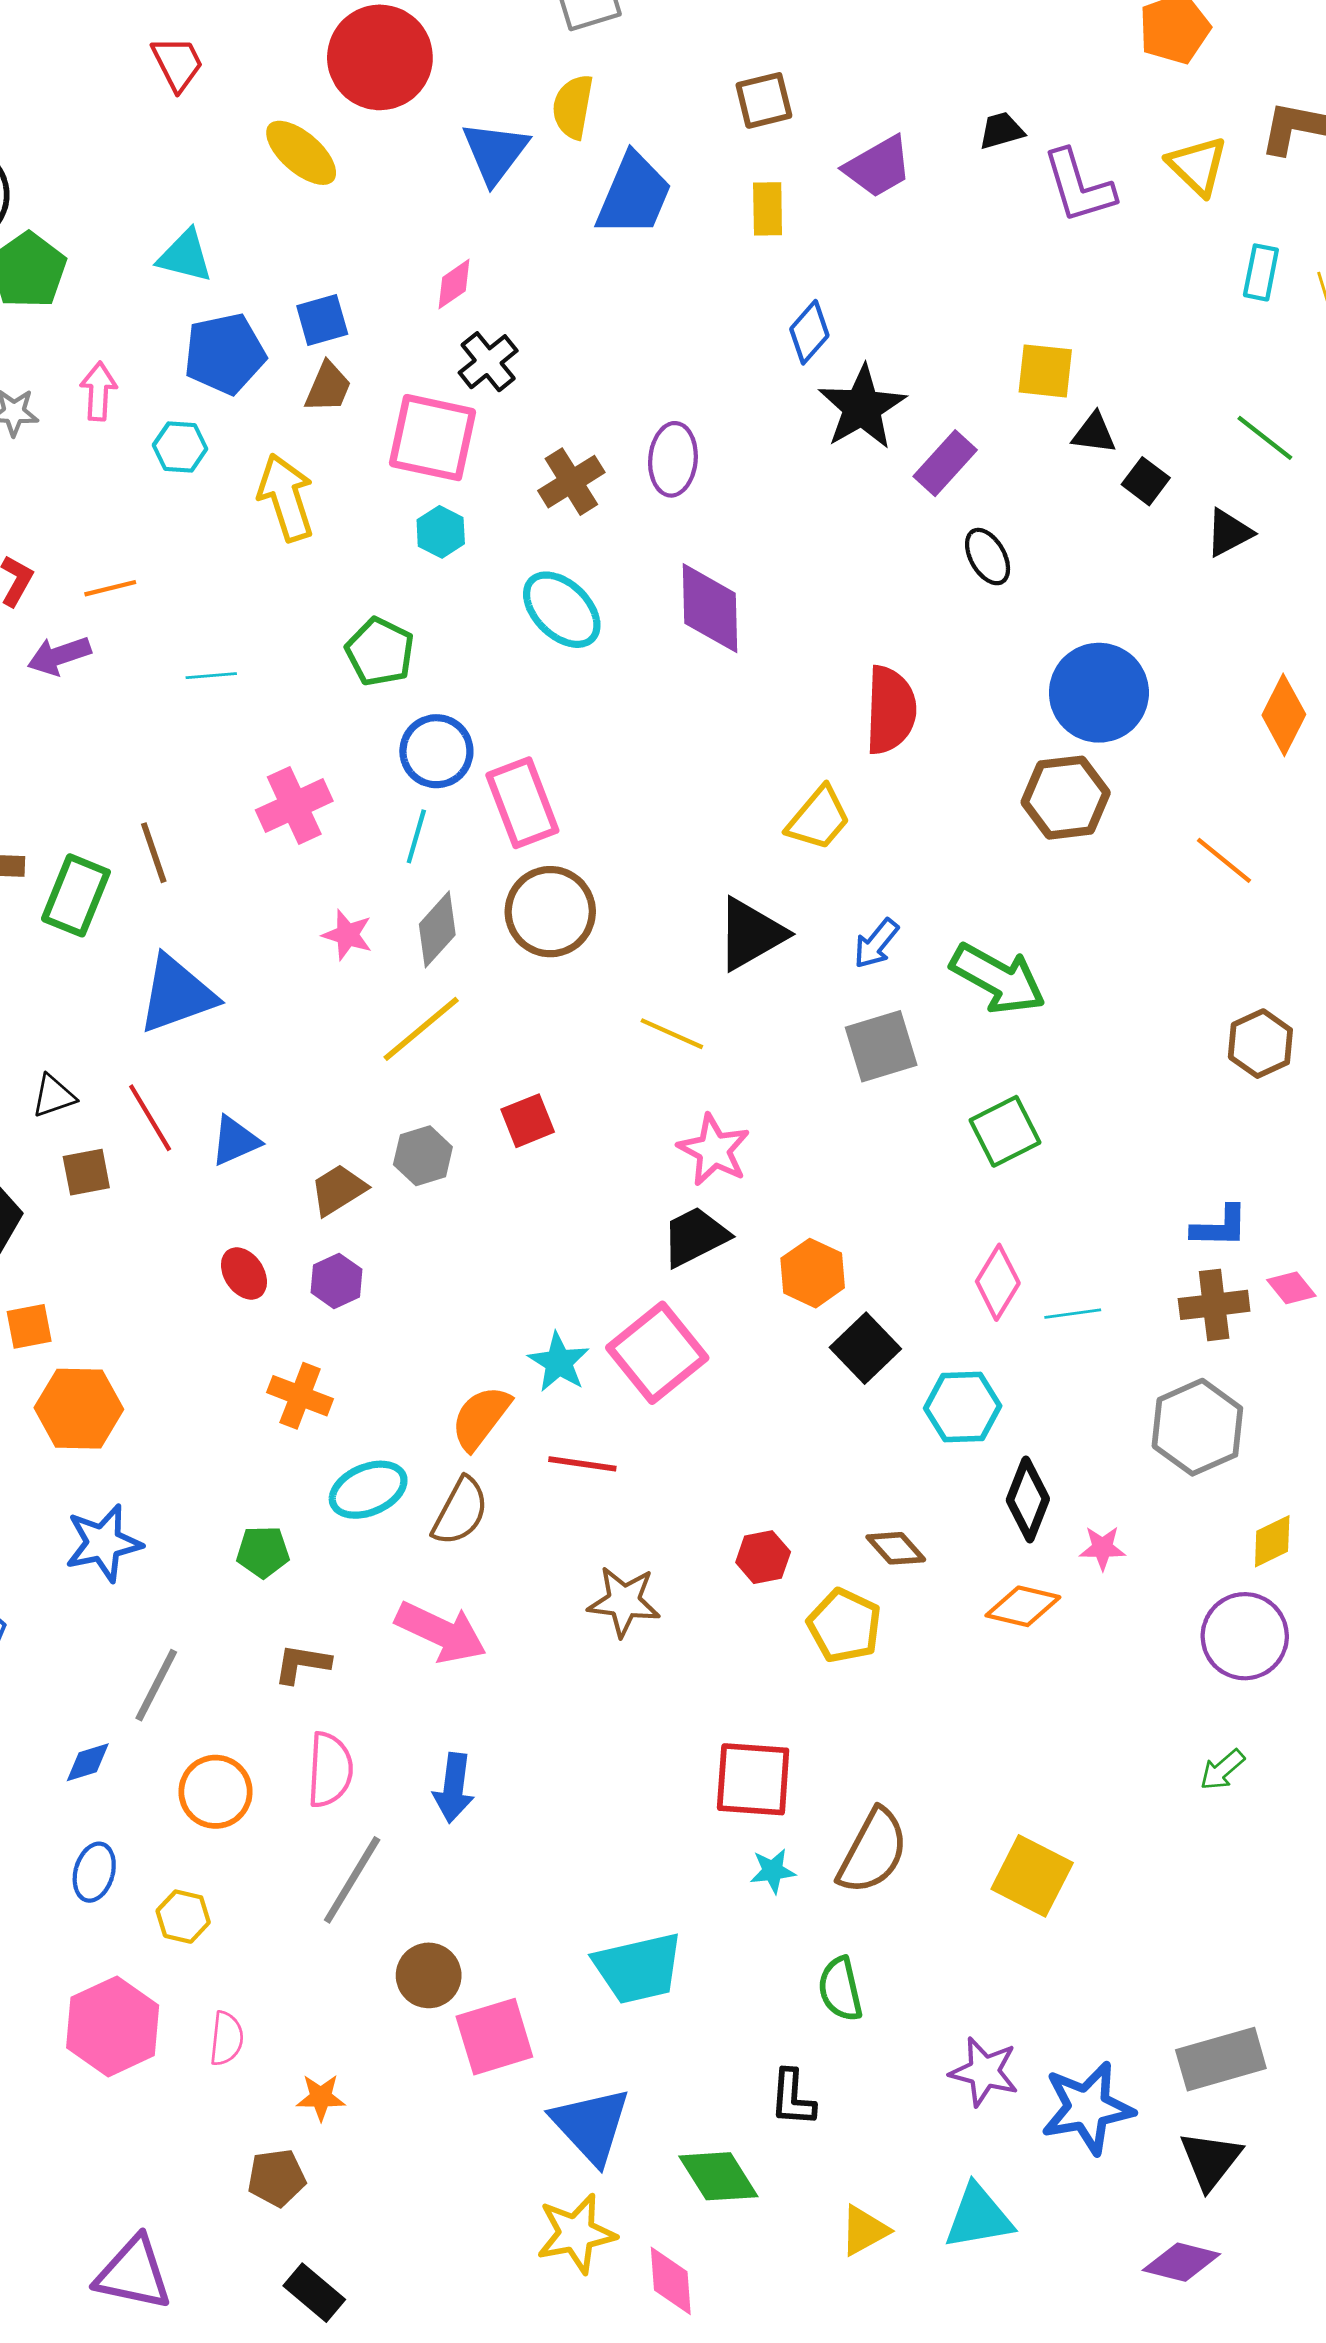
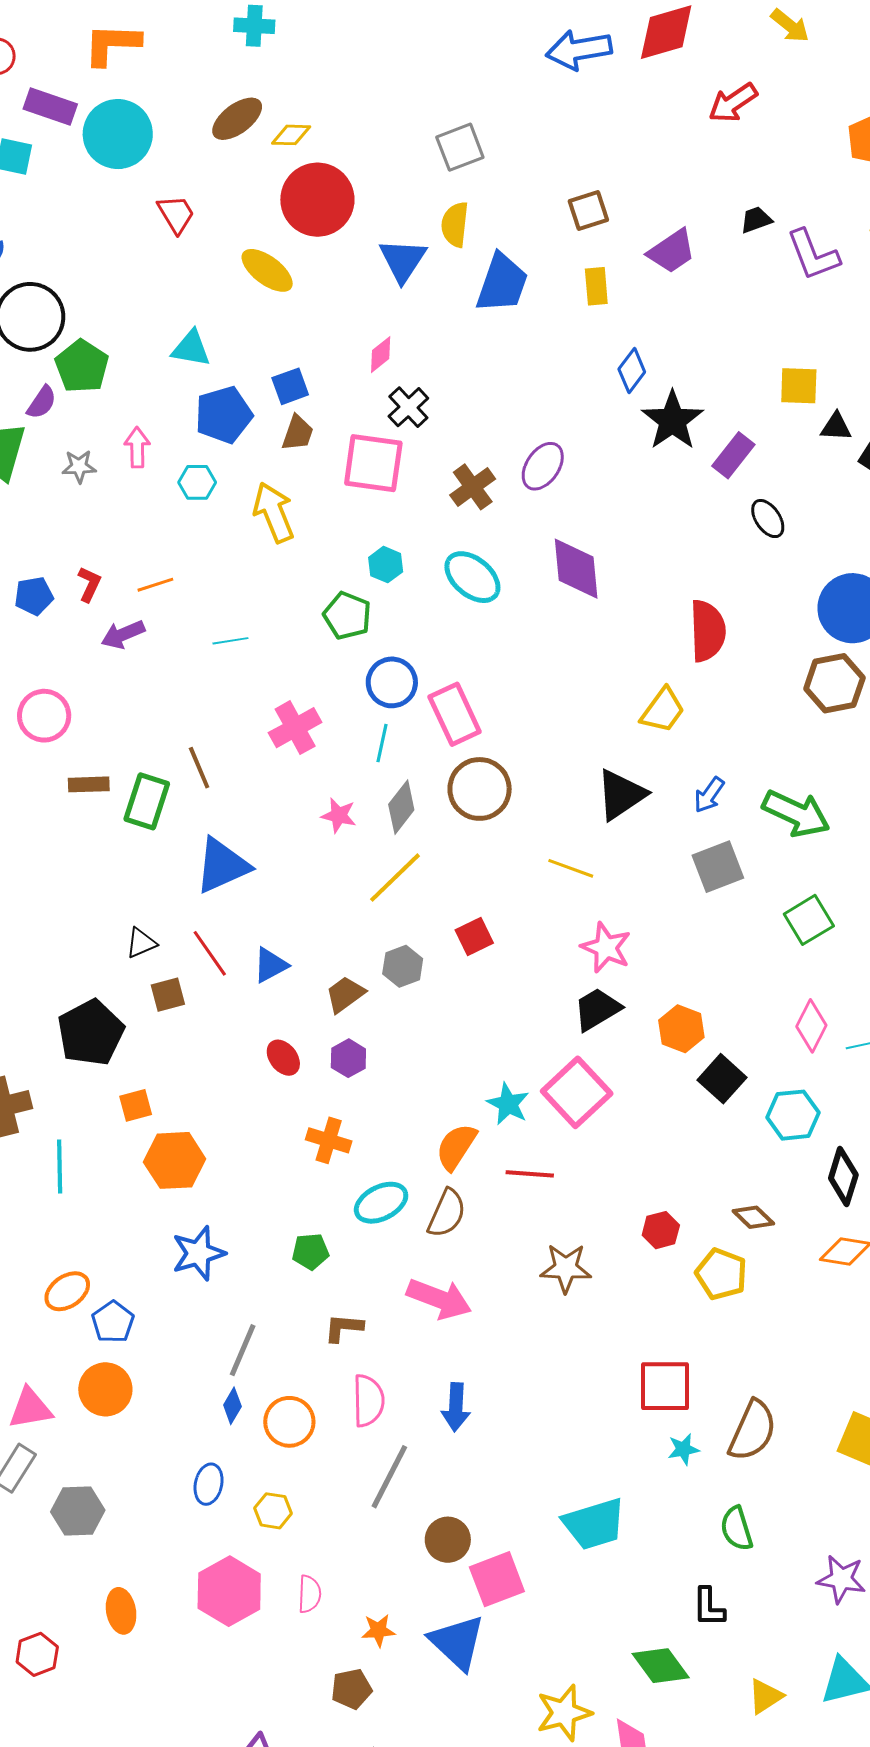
purple ellipse: (673, 459) -> (543, 466), turned 33
cyan hexagon: (441, 532) -> (386, 565), moved
blue diamond: (88, 1762) -> (232, 1406), moved, turned -39
blue triangle: (591, 2125) -> (457, 1642), moved

